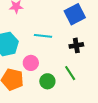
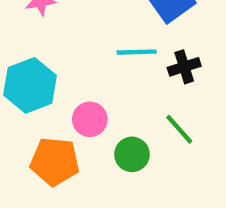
cyan line: (43, 36) -> (137, 52), moved

